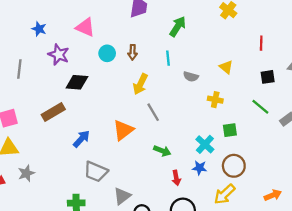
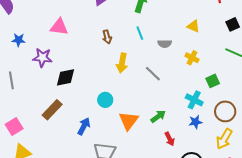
cyan circle: (107, 53) -> (105, 100), moved
yellow cross: (215, 100) -> (192, 58), turned 32
gray line: (153, 112) -> (153, 74), moved
orange triangle: (123, 130) -> (129, 121), moved
green arrow: (162, 151) -> (158, 116), turned -42
red arrow: (176, 178) -> (170, 139), moved

